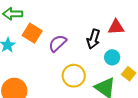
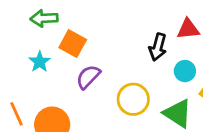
purple semicircle: (58, 43) -> (88, 77), moved

